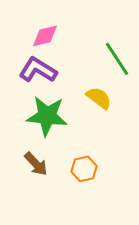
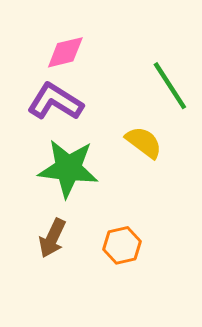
brown arrow: (36, 164) -> (52, 238), turned 68

